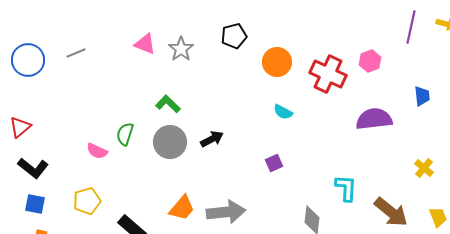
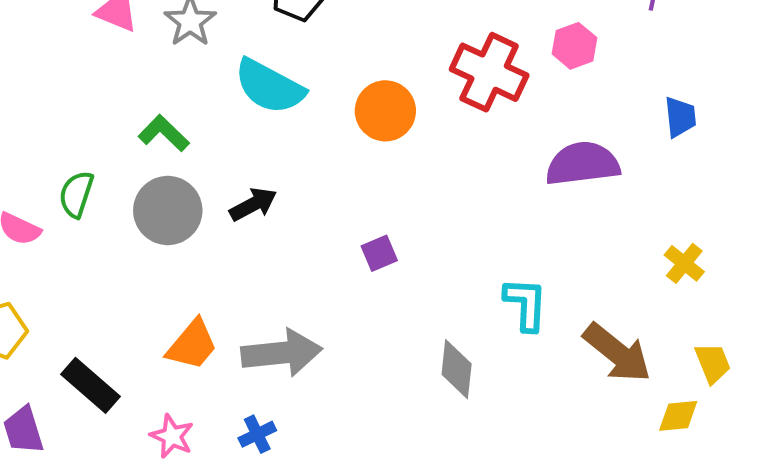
orange circle: (277, 62) -> (385, 111), moved
cyan semicircle: (283, 112) -> (269, 86), moved, size x1.8

